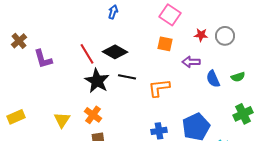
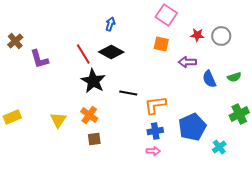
blue arrow: (113, 12) -> (110, 24), moved
black line: (127, 77) -> (128, 93), moved
orange L-shape: (159, 88) -> (155, 105), moved

